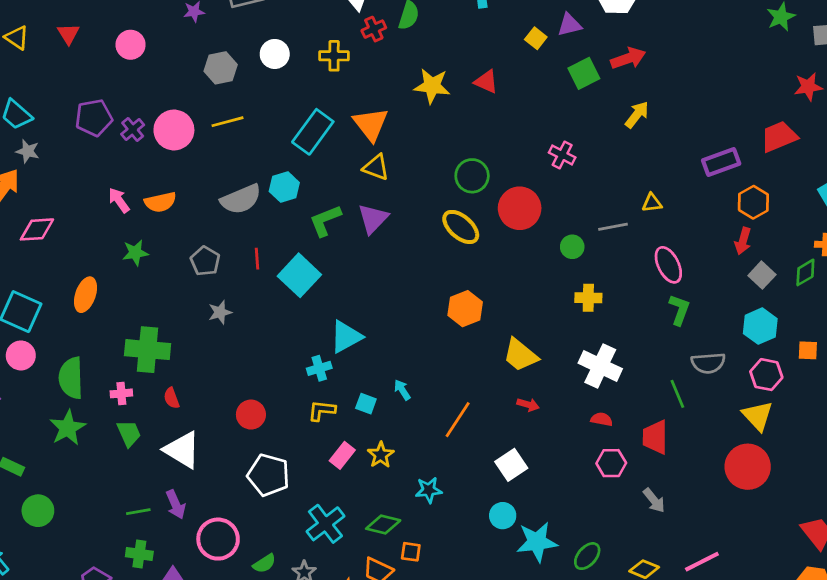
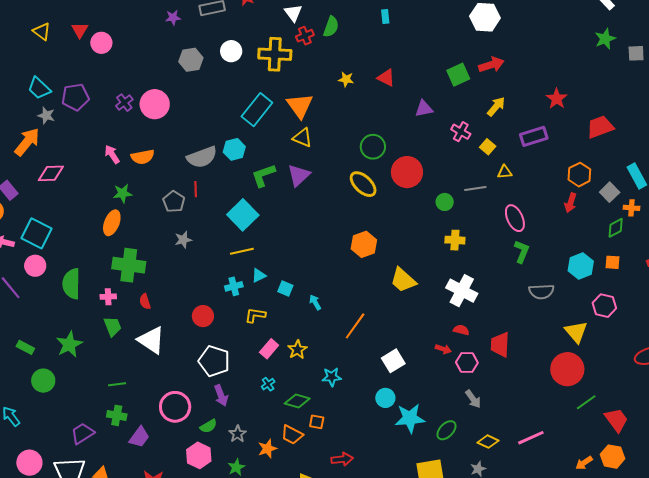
purple triangle: (569, 25) -> (424, 109), moved
yellow square: (536, 38) -> (488, 147), moved
pink circle: (131, 45) -> (101, 43), moved
yellow cross: (334, 56) -> (275, 54), size x1.5
yellow star: (432, 86) -> (346, 79), size x0.6
red star: (808, 87) -> (557, 99), moved, turned -30
purple pentagon: (94, 118) -> (75, 97), moved
yellow line: (228, 122) -> (242, 251), moved
pink cross: (562, 155) -> (461, 132), moved
purple rectangle: (721, 162) -> (534, 136), moved
red line: (257, 259) -> (196, 189), moved
gray square: (762, 275) -> (610, 192), moved
orange ellipse: (85, 295) -> (112, 223), moved
cyan triangle: (346, 337) -> (259, 275), moved, size x0.6
orange square: (808, 350) -> (613, 262), moved
cyan cross: (319, 368) -> (234, 286), moved
pink hexagon: (766, 375) -> (604, 306), moved
green line: (677, 394) -> (586, 402), moved, turned 75
cyan square: (366, 404) -> (285, 289), moved
red arrow: (528, 405) -> (443, 349), moved
green star: (68, 428) -> (69, 344), moved
gray arrow: (654, 500) -> (473, 399), moved
purple arrow: (176, 504) -> (221, 396), moved
cyan cross: (325, 524) -> (268, 384), moved, size x0.5

